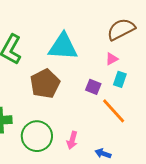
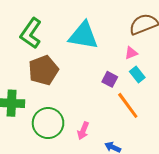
cyan rectangle: (120, 79) -> (137, 74), turned -63
brown pentagon: (45, 84) -> (43, 70), moved

